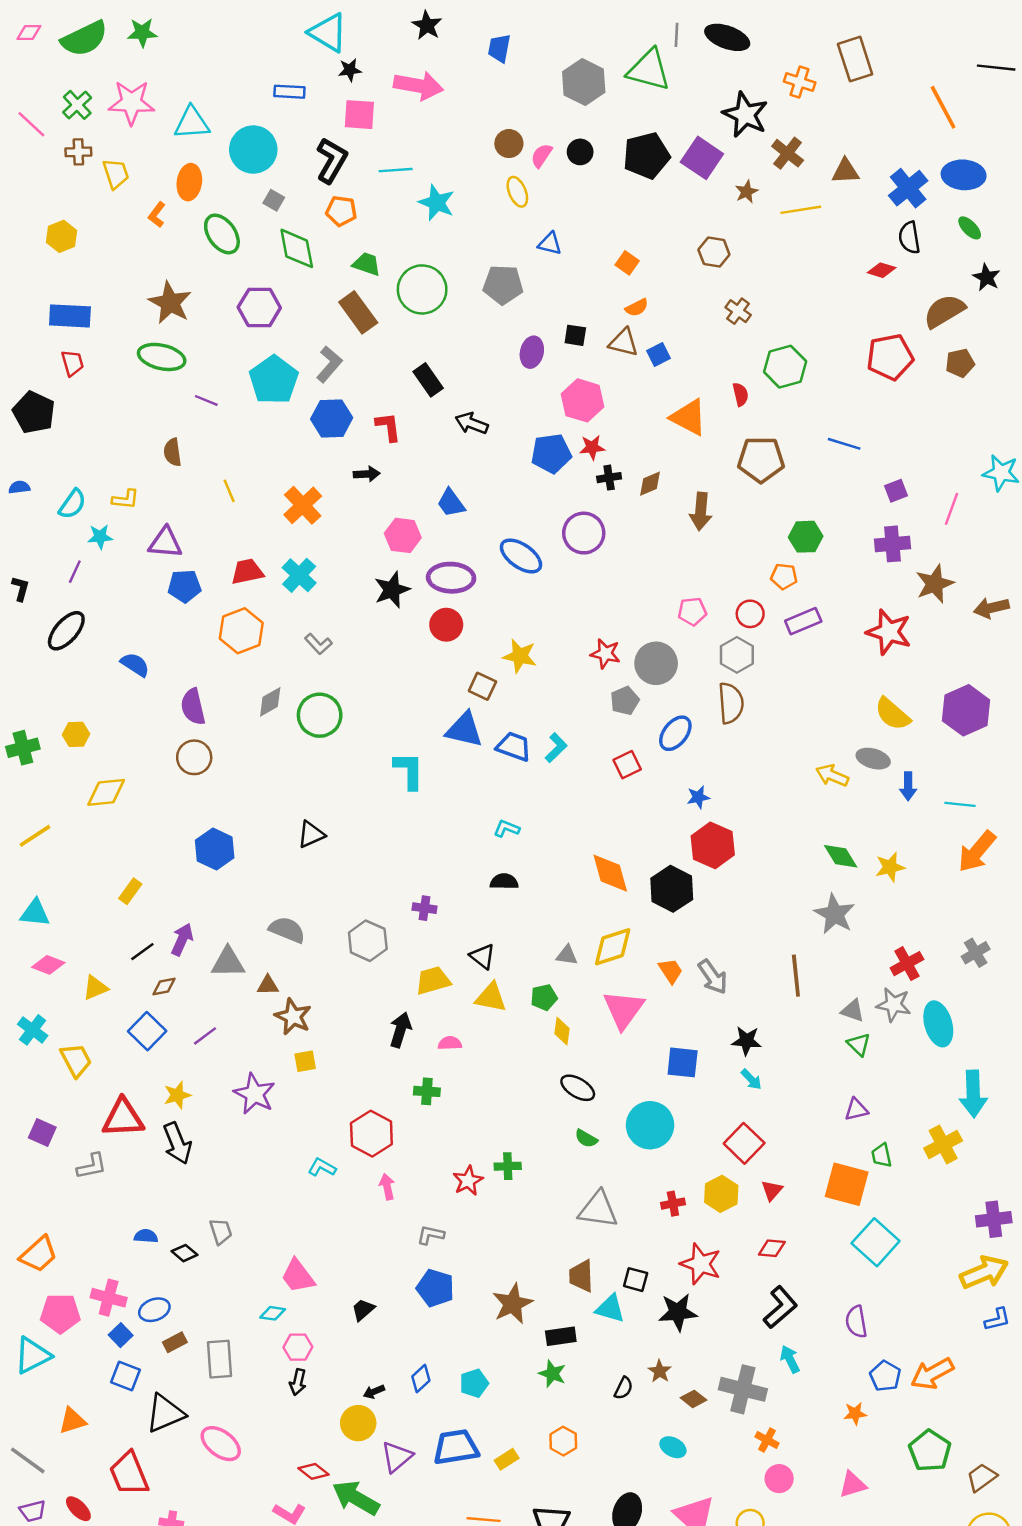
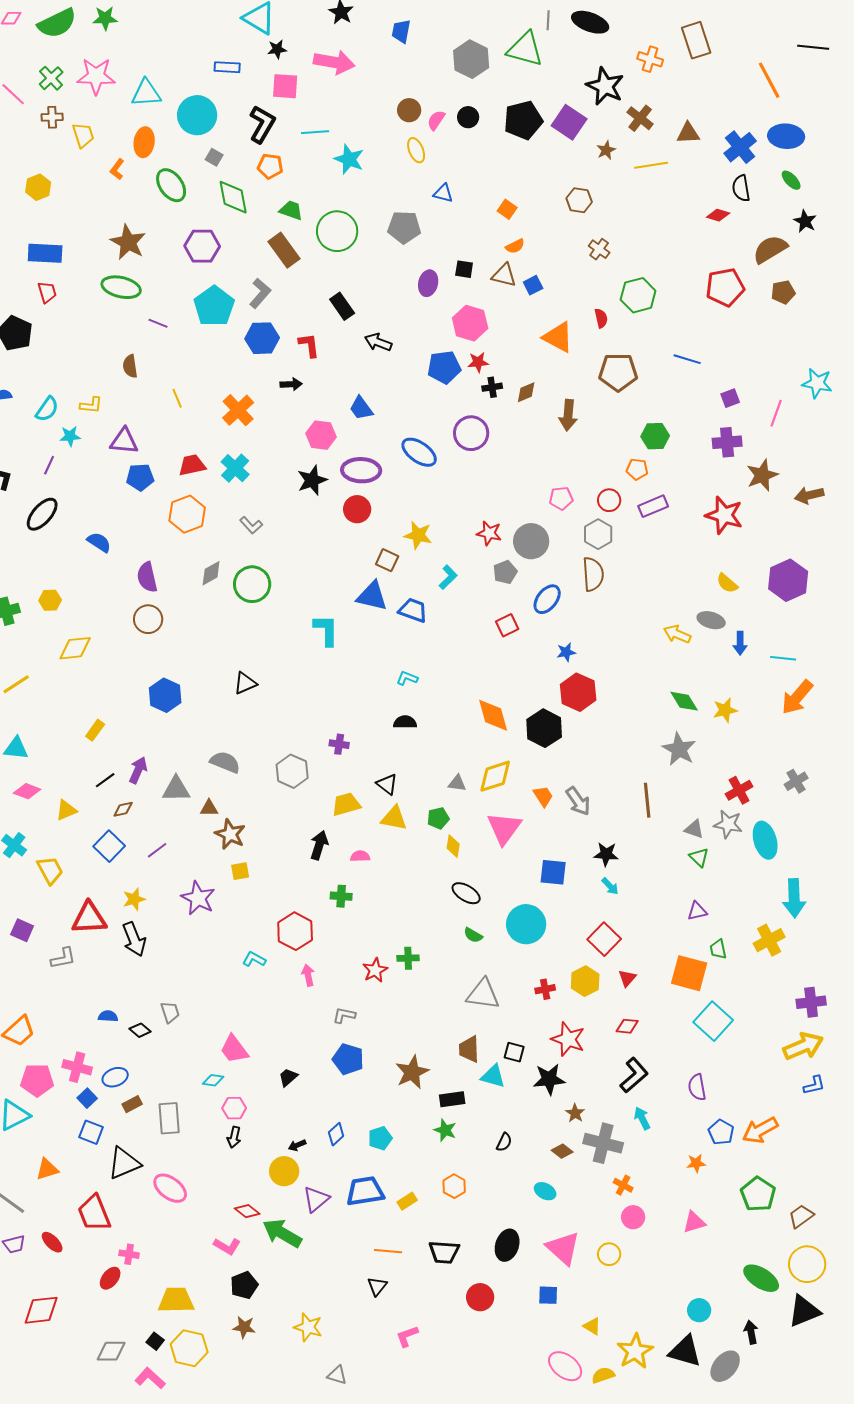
yellow semicircle: (892, 714) -> (727, 583), size x0.7
cyan L-shape: (556, 748) -> (448, 577), moved
brown star: (660, 1371) -> (575, 1113), moved

